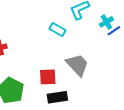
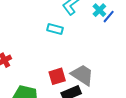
gray trapezoid: (77, 65) -> (82, 75), moved

